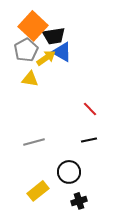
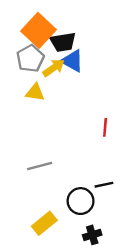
red line: (90, 109) -> (105, 127), turned 49
black line: (89, 140) -> (104, 185), moved

